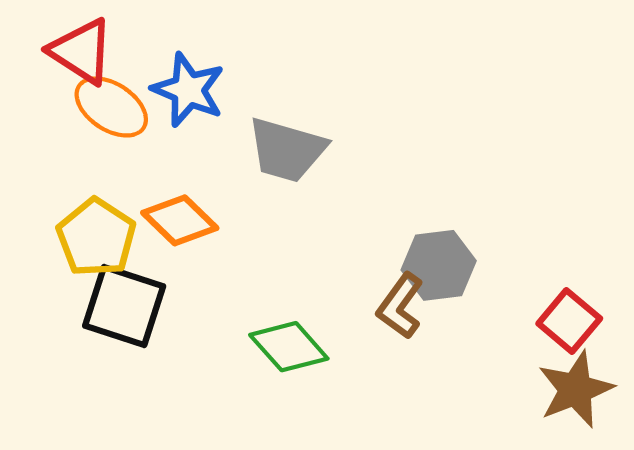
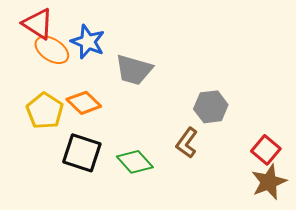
gray hexagon: (439, 265) -> (211, 107), moved
black square: (124, 306) -> (82, 153), moved

